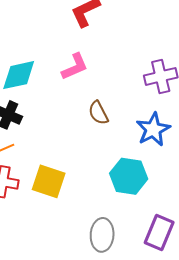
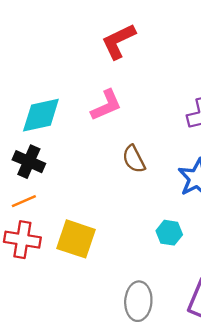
cyan hexagon: (129, 176) -> (169, 233), size x0.6

